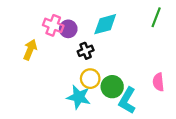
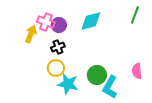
yellow arrow: (30, 50) -> (31, 34), moved
black cross: (86, 51) -> (58, 47), moved
yellow circle: (90, 79) -> (56, 68), moved

